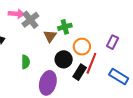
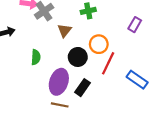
green cross: (65, 27) -> (88, 11), moved
purple rectangle: (113, 42) -> (135, 25), moved
black rectangle: (80, 72) -> (83, 88), moved

